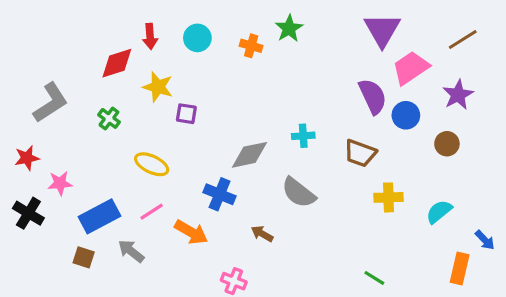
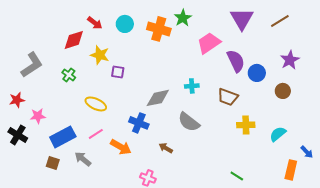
red arrow: (150, 36) -> (95, 23), turned -49
brown line: (463, 39) -> (280, 21), moved
orange cross: (251, 46) -> (159, 29), size x1.6
pink trapezoid: (411, 68) -> (209, 43), moved

